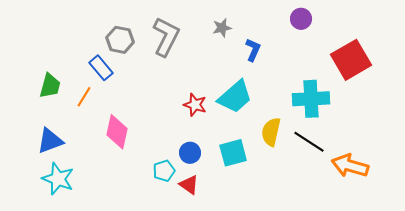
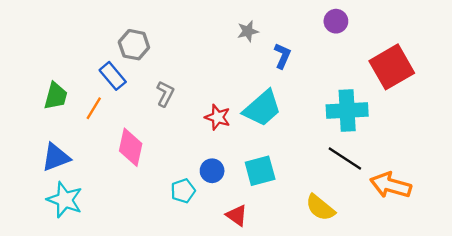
gray L-shape: (166, 37) -> (165, 94), moved, size x0.6
yellow semicircle: (271, 132) -> (320, 208), moved, turned -64
red triangle: (189, 185) -> (237, 215), moved

